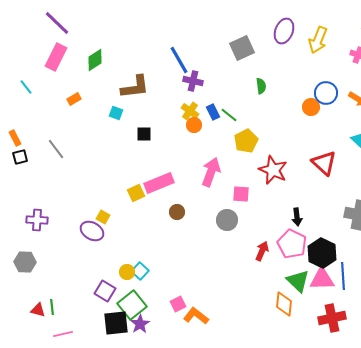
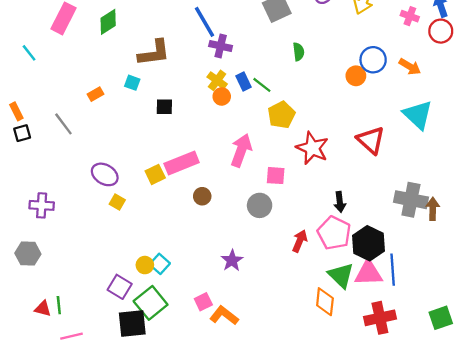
orange rectangle: (74, 99) -> (96, 94), moved
purple ellipse: (92, 231) -> (105, 174), moved
purple star: (140, 324) -> (232, 260), moved

